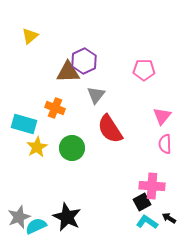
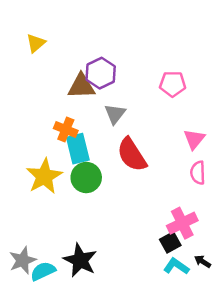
cyan rectangle: (24, 124) -> (78, 149), moved, turned 60
yellow star: (37, 147) -> (44, 176), size x1.4
pink cross: (152, 186) -> (182, 223), turned -30

